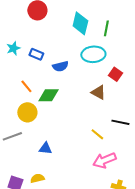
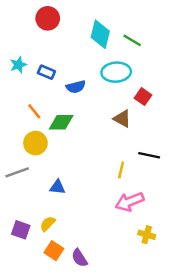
green line: (106, 28) -> (132, 40), turned -70
yellow line: (97, 134) -> (121, 170), turned 64
yellow semicircle: (37, 178) -> (48, 224), turned -32

